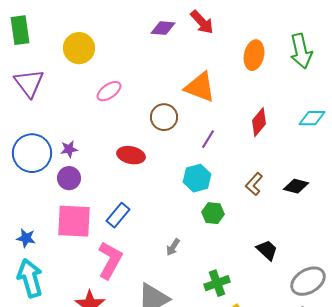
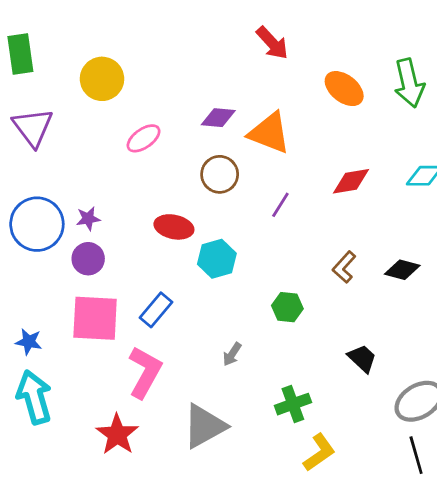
purple diamond: (163, 28) -> (218, 118), moved
orange ellipse: (254, 55) -> (344, 89), turned -64
red diamond: (259, 122) -> (351, 181), turned 40
cyan hexagon: (197, 178) -> (217, 259), moved

